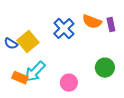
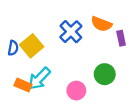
purple rectangle: (111, 25) -> (121, 38), moved
blue semicircle: (11, 44) -> (13, 48), turned -112
green circle: (105, 68) -> (105, 74), moved

